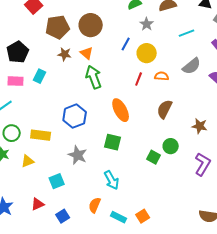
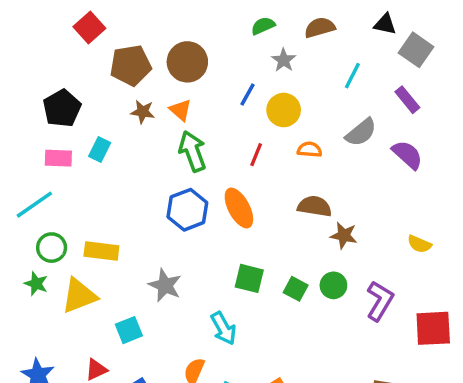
cyan line: (187, 33) -> (352, 76), turned -42
red line: (139, 79) -> (256, 155), moved
brown semicircle: (165, 109) -> (315, 206), turned 72
blue hexagon: (75, 116) -> (187, 210), moved
brown star: (200, 126) -> (344, 235), moved
green square: (113, 142) -> (249, 278), moved
green circle: (171, 146) -> (333, 285), moved
yellow triangle: (28, 161) -> (79, 296), size x1.6

